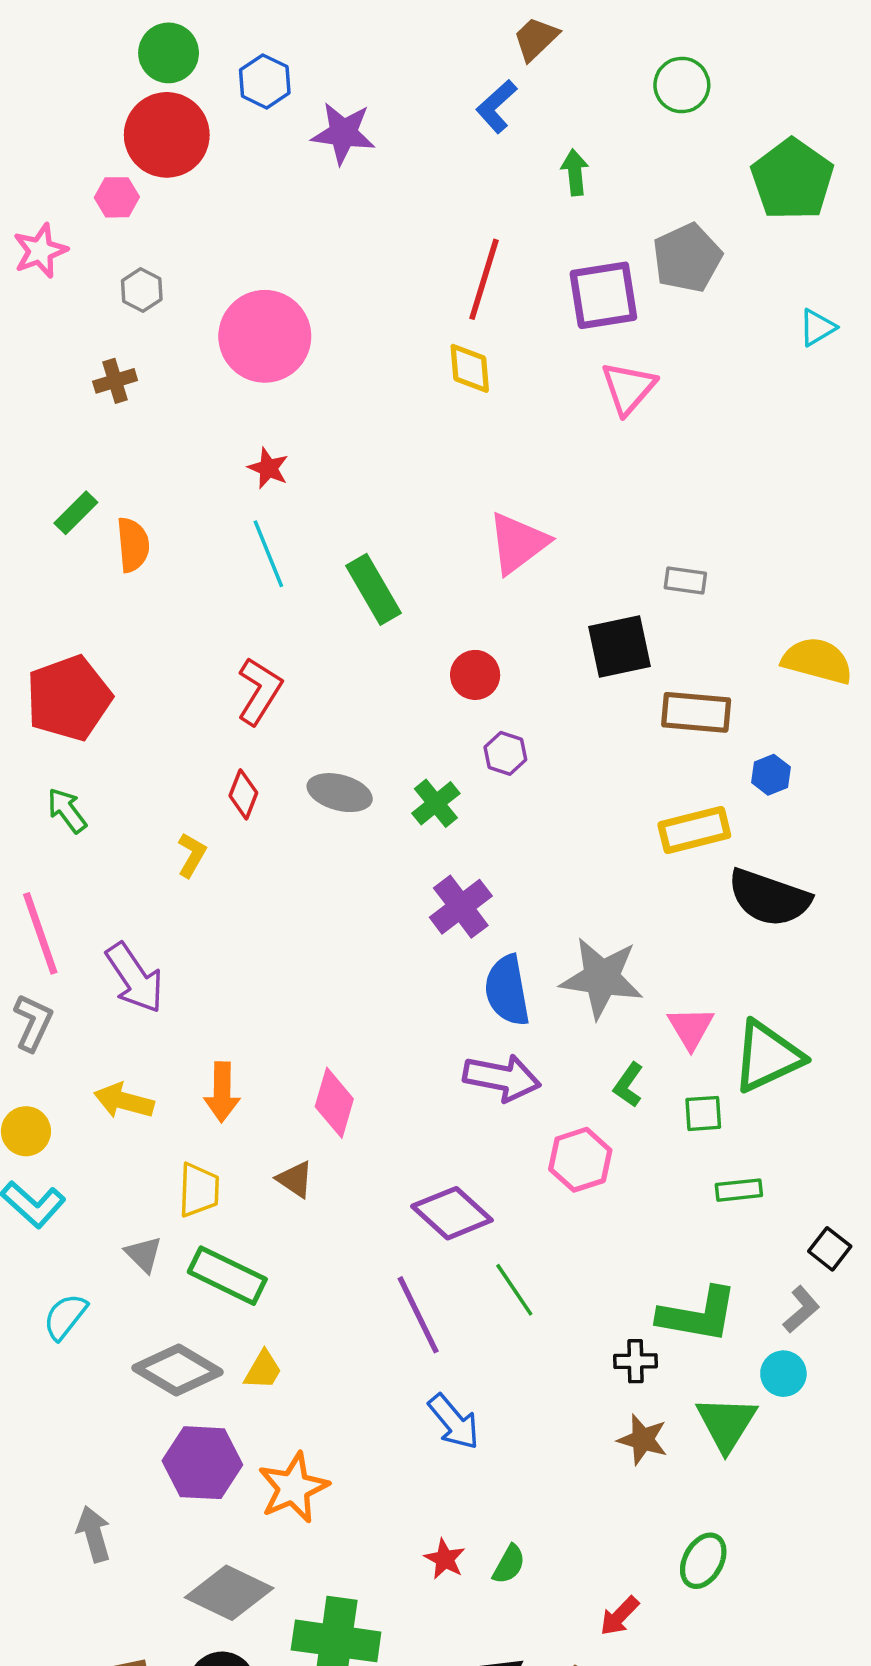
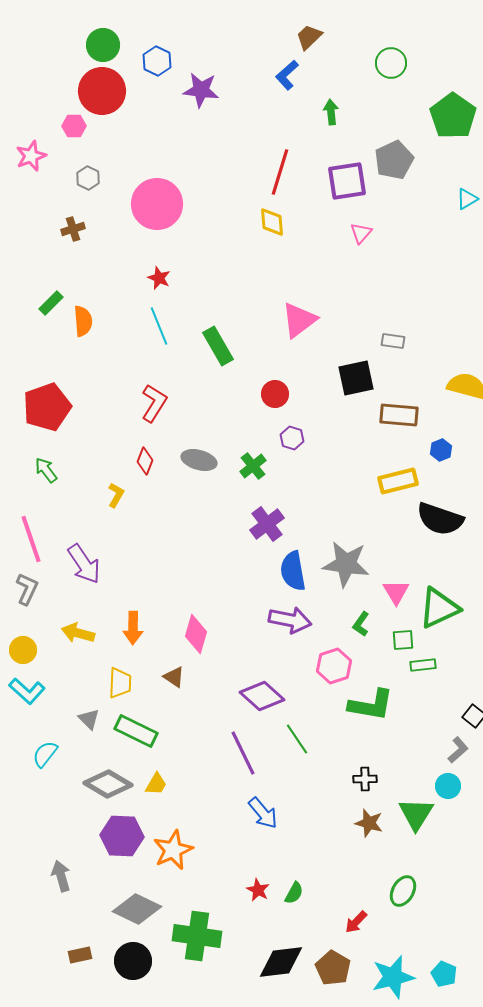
pink triangle: (628, 388) -> (361, 233), size x0.7
green rectangle: (739, 1190) -> (423, 665), moved
green L-shape: (698, 1315) -> (371, 705), moved

